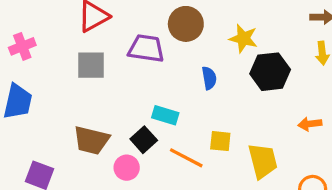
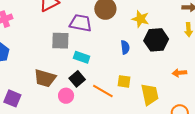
gray square: (91, 65) -> (60, 41), moved
blue semicircle: (209, 78) -> (125, 47), moved
cyan rectangle: (165, 115) -> (82, 57), moved

